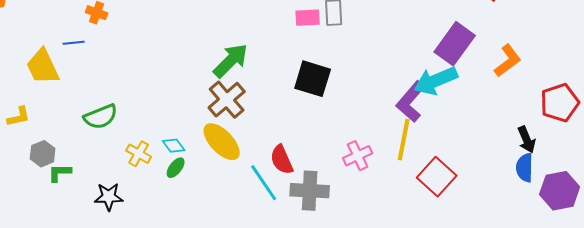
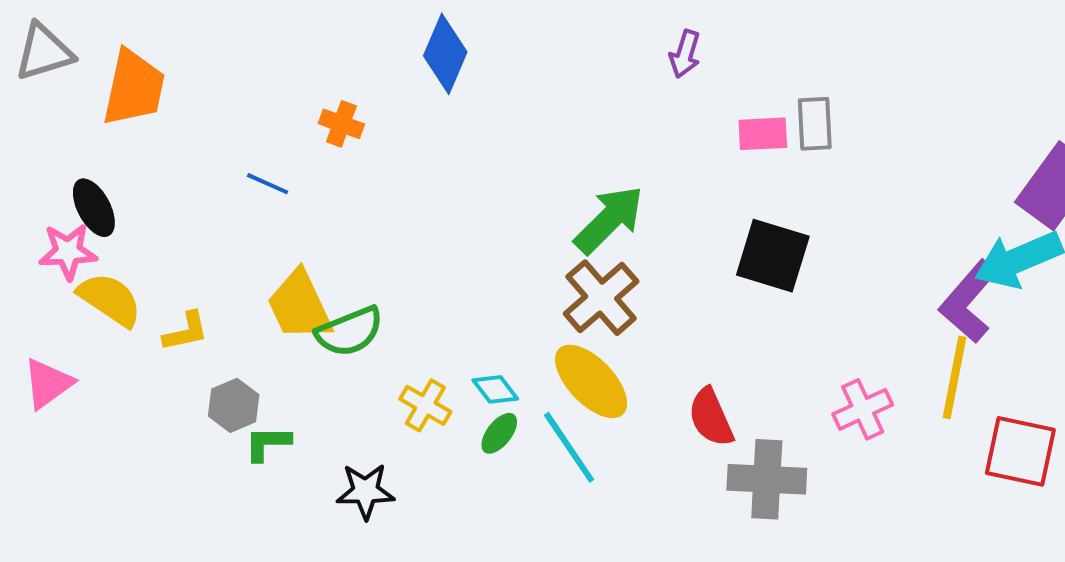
blue line: (74, 43) -> (268, 184), moved, turned 30
yellow trapezoid: (43, 67) -> (300, 306), moved
red square: (437, 177) -> (1020, 451), turned -30
cyan line: (264, 183) -> (569, 447), moved

